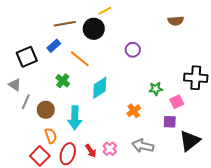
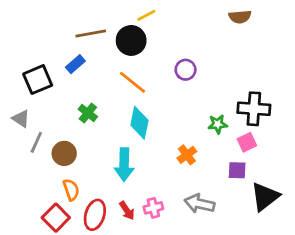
brown semicircle: (176, 21) -> (240, 17), moved
orange line: (80, 59) -> (133, 82), moved
black cross: (196, 78) -> (254, 109), moved
cyan diamond: (100, 88) -> (139, 123), turned -45
cyan arrow: (75, 118) -> (124, 165), moved
pink cross: (110, 149) -> (153, 208), turned 32

